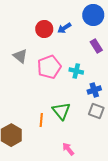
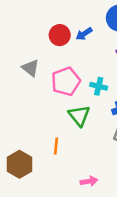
green triangle: (61, 111) -> (79, 115), moved
pink arrow: (68, 149) -> (89, 181), turned 120

